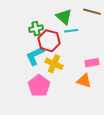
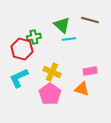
red hexagon: (49, 41) -> (22, 49), moved
cyan L-shape: (35, 56) -> (19, 78), moved
pink pentagon: (39, 86) -> (50, 94), moved

